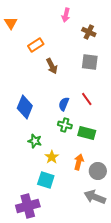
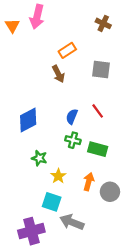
pink arrow: (66, 15) -> (37, 17), moved, size x1.5
brown cross: (89, 32) -> (103, 23), moved
orange rectangle: (36, 45) -> (67, 50), moved
blue diamond: (25, 107) -> (28, 120), turned 40
gray arrow: (95, 197) -> (72, 222), moved

